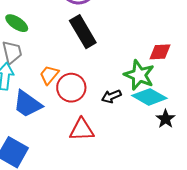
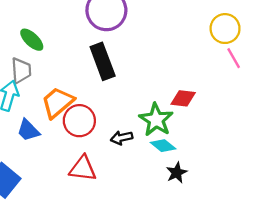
orange trapezoid: (49, 75) -> (58, 102), size x1.5
cyan diamond: (149, 97) -> (163, 146), size x0.7
blue trapezoid: (27, 104) -> (28, 130), size x0.7

